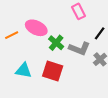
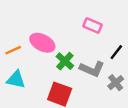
pink rectangle: (78, 11) -> (92, 26), turned -42
cyan triangle: (24, 71) -> (16, 79), moved

